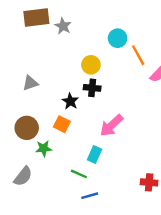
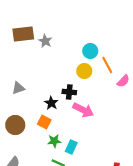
yellow circle: (91, 65) -> (84, 71), moved
pink arrow: (112, 125) -> (83, 110), moved, turned -110
green star: (44, 148) -> (54, 141), moved

